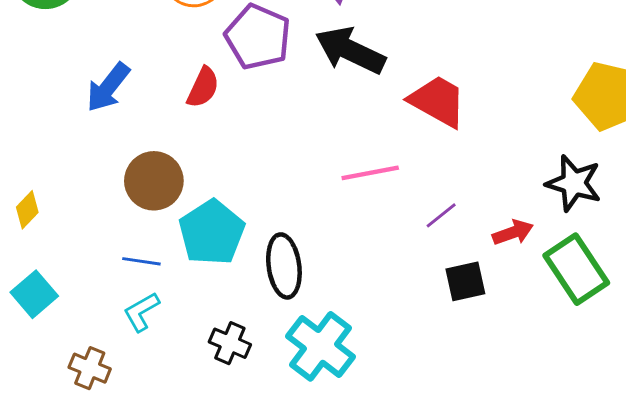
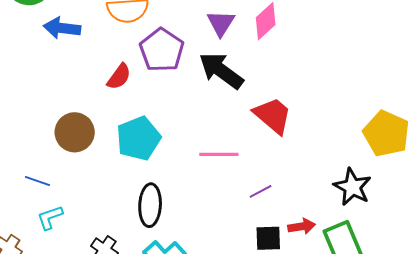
blue arrow: (108, 87) -> (62, 28), moved, turned 48
red arrow: (513, 232) -> (302, 226), moved
cyan pentagon: (212, 233) -> (138, 138), moved
blue line: (141, 261) -> (37, 181), moved

